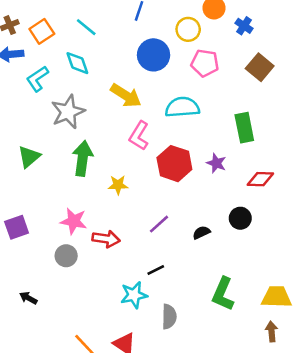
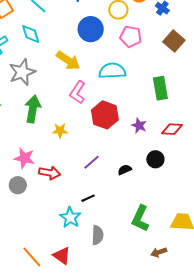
purple star: (216, 163) -> (139, 125), moved
cyan star: (134, 295) -> (70, 217), turned -30
brown arrow: (272, 332) -> (159, 252), moved, turned -105

